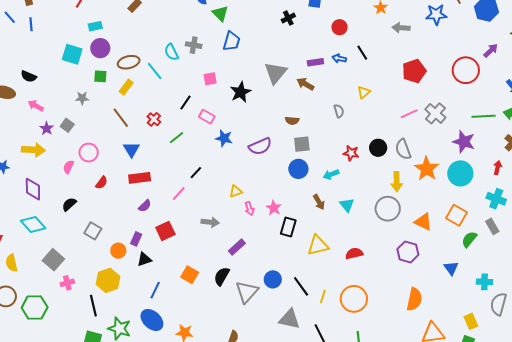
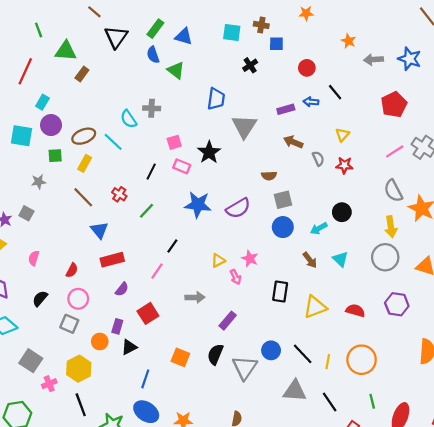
blue star: (436, 15) -> (410, 59), moved, turned 30
cyan rectangle: (95, 26) -> (42, 102), turned -40
blue trapezoid: (231, 41) -> (216, 99), moved
brown arrow: (305, 84) -> (293, 142), moved
pink rectangle: (207, 117) -> (182, 166), moved
blue star: (224, 138) -> (198, 205), size x1.4
black circle: (378, 148) -> (342, 212), moved
pink circle: (89, 153) -> (78, 299), moved
red star: (351, 153) -> (344, 165), moved
pink star: (274, 208) -> (250, 258), moved
purple hexagon: (408, 252) -> (397, 304), moved
red semicircle: (354, 253) -> (355, 311), turned 36
yellow hexagon: (108, 280) -> (79, 369), moved

